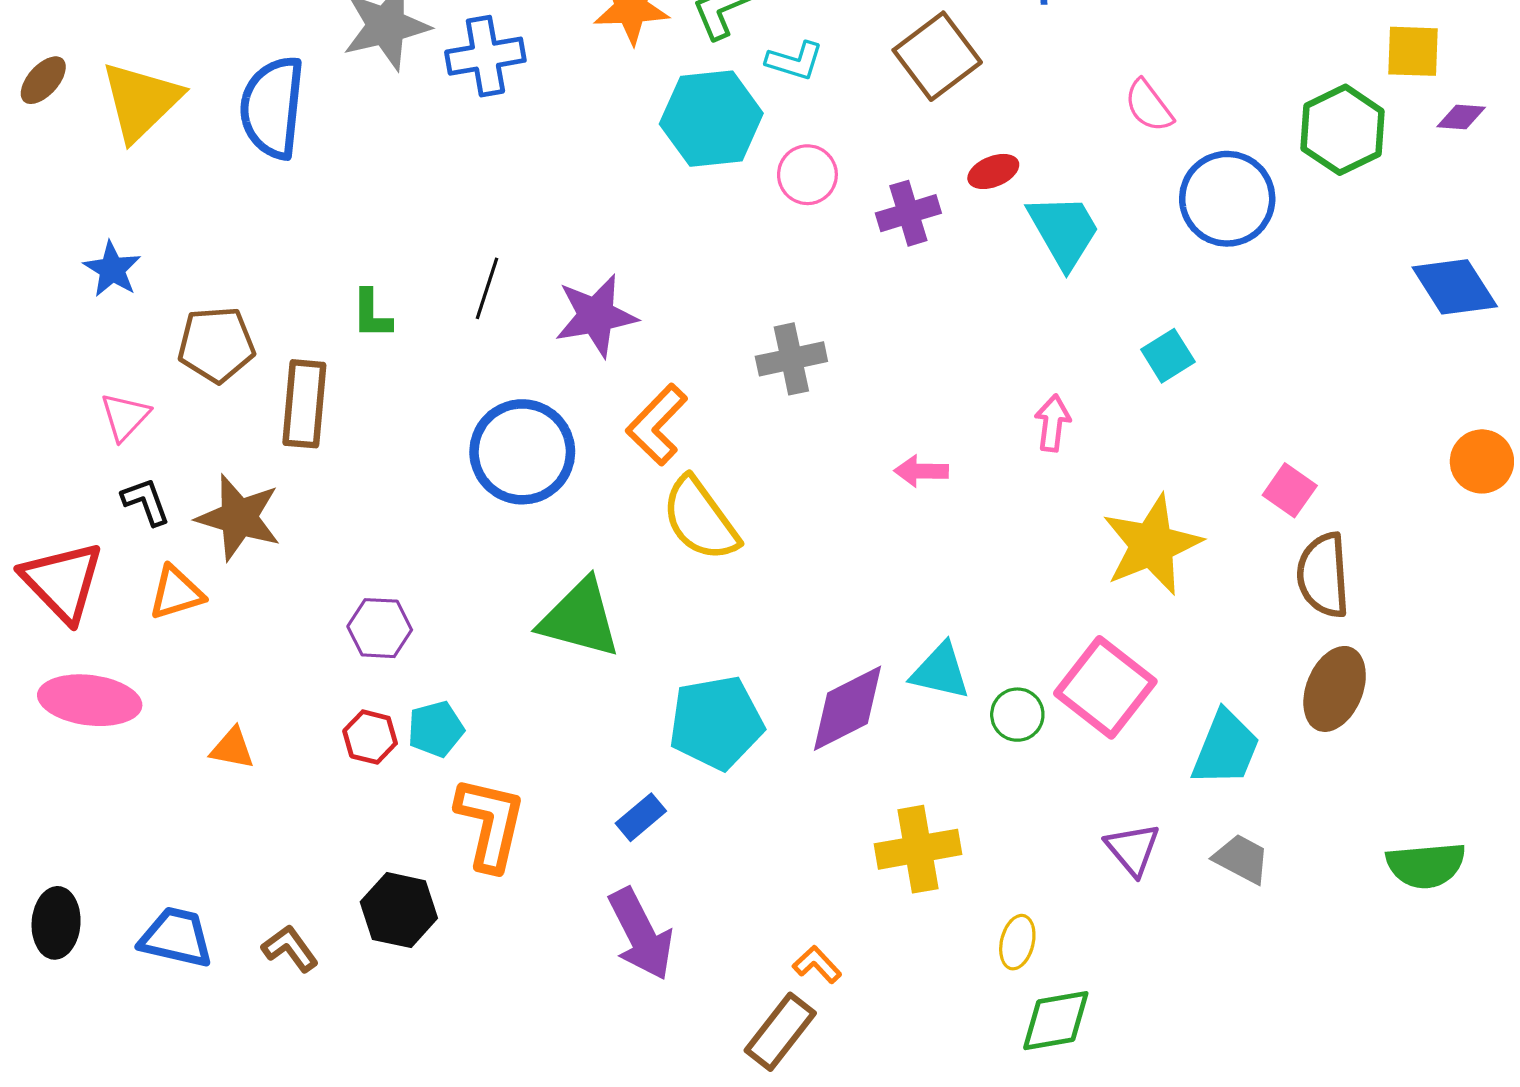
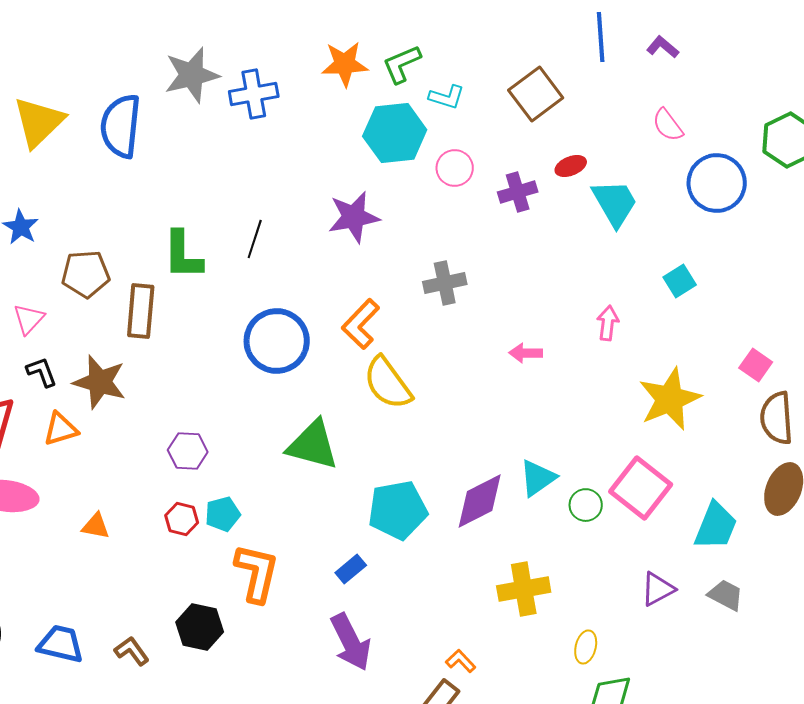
green L-shape: (372, 314) -> (183, 255), size x1.6
purple star: (596, 316) -> (354, 217), moved
cyan triangle: (940, 671) -> (538, 478), turned -48
purple triangle: (1133, 849) -> (658, 589), turned 42

